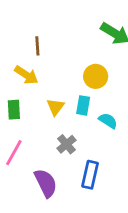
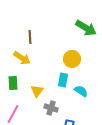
yellow triangle: (55, 107) -> (37, 91), moved
gray cross: (67, 144) -> (51, 108), turned -32

